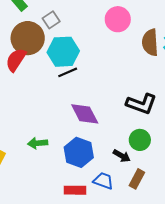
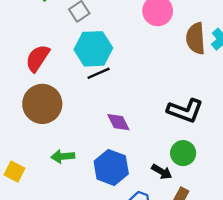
brown circle: (28, 38) -> (42, 104), moved
purple diamond: (85, 114) -> (118, 122), size x0.7

